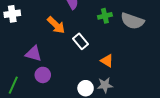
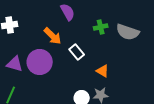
purple triangle: (34, 54) -> (15, 64), moved
purple circle: (43, 75) -> (40, 62), moved, size x1.6

